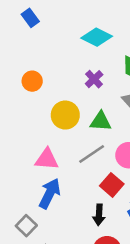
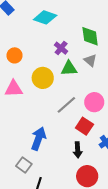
cyan diamond: (97, 37) -> (45, 17), moved
green triangle: (101, 121) -> (69, 68), moved
pink triangle: (47, 159) -> (14, 89), moved

